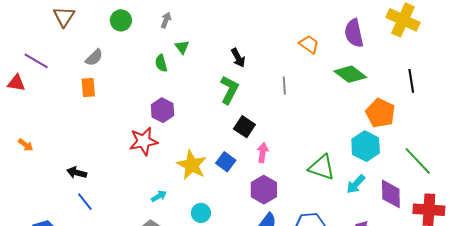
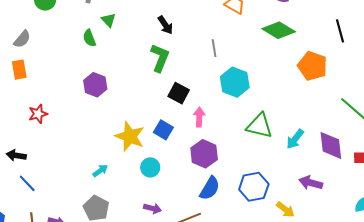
red star: (144, 141) -> (38, 114), moved, size x0.7
cyan hexagon: (366, 146) -> (235, 82), moved
cyan circle: (201, 213) -> (150, 167), moved

